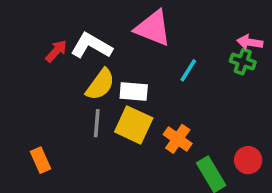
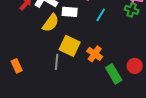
white rectangle: (134, 91) -> (70, 12), moved
gray line: (97, 123) -> (57, 62), moved

